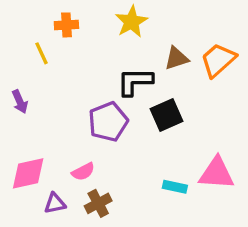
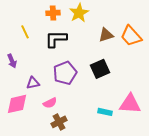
orange cross: (66, 25) -> (53, 13), moved
orange trapezoid: (218, 60) -> (131, 36), turned -90
black L-shape: (135, 82) -> (56, 39), moved
purple triangle: (55, 203) -> (33, 83), moved

